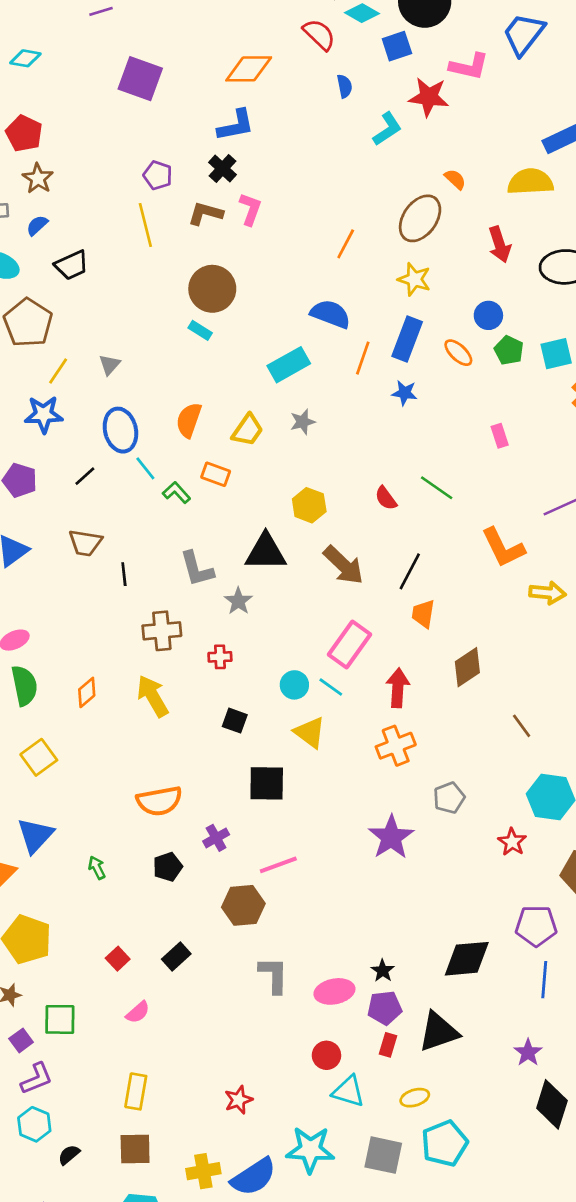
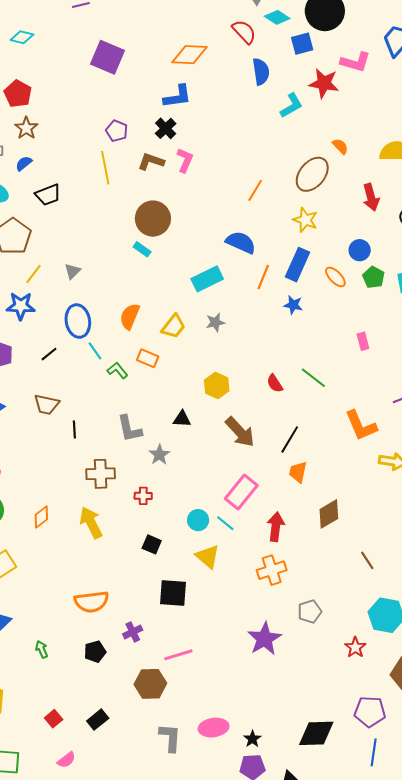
blue semicircle: (344, 86) -> (261, 72), size x1.5
black triangle: (266, 552) -> (182, 419), size x0.6
pink ellipse: (334, 991) -> (214, 728), moved

